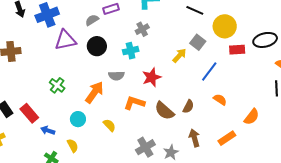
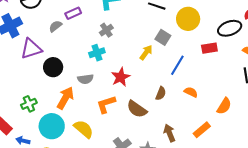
black circle: (97, 46) -> (53, 67), moved
red rectangle: (237, 50) -> (209, 48), moved
green cross: (57, 85) -> (29, 104), moved, turned 35
orange L-shape: (134, 103) -> (106, 104), turned -30
brown semicircle: (188, 107) -> (161, 93), moved
cyan circle: (78, 119) -> (52, 126), size x1.6
yellow semicircle: (109, 125) -> (84, 129), size x1.5

